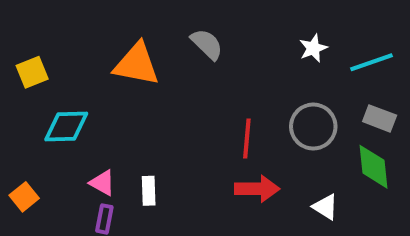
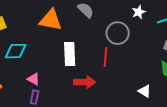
gray circle: (313, 127) -> (118, 33), moved
red arrow: (257, 189) -> (85, 82), moved
white rectangle: (149, 191) -> (70, 54), moved, size x1.6

